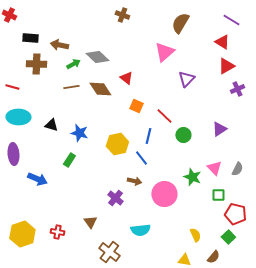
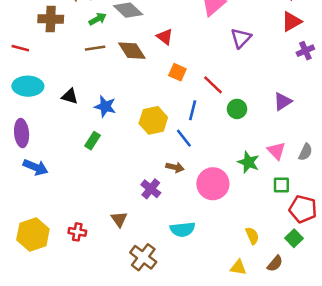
blue arrow: (37, 179) -> (35, 167), moved

